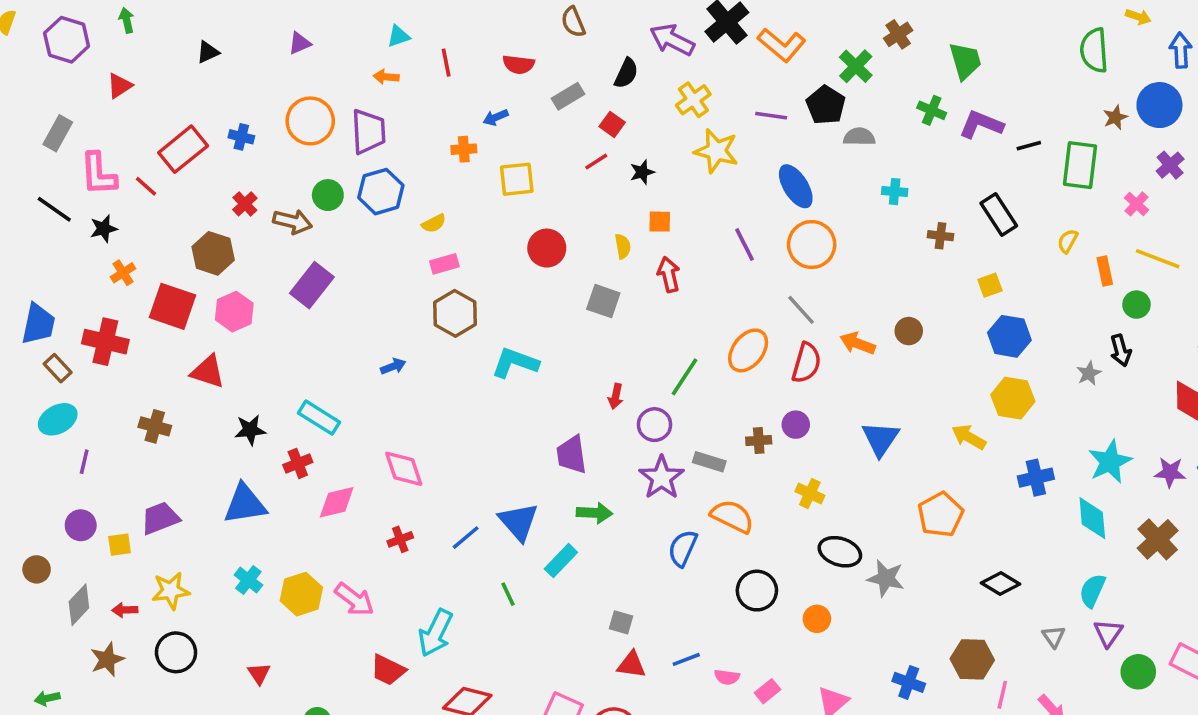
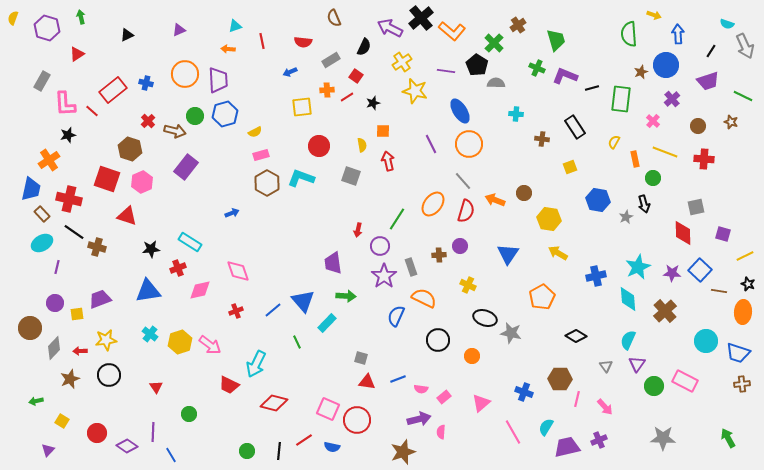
orange cross: (464, 149) -> (327, 90), moved
black line: (54, 209) -> (74, 232), moved
orange cross: (123, 273) -> (49, 160), moved, size x1.5
blue hexagon: (1009, 336) -> (598, 200), moved
cyan L-shape: (515, 363) -> (301, 178), moved
yellow hexagon: (1013, 398) -> (549, 219), moved
gray rectangle: (709, 462) -> (411, 267), turned 54
brown circle: (37, 569) -> (30, 328), size x1.5

